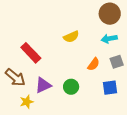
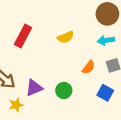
red rectangle: (31, 53) -> (23, 36), moved, turned 70
blue square: (110, 88) -> (105, 93), turned 35

